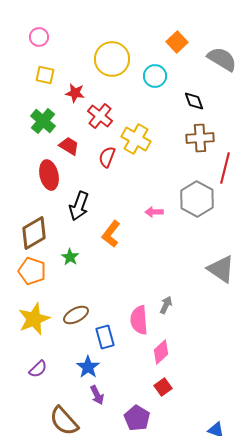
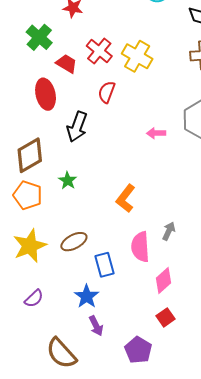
red cross: (100, 116) -> (99, 51), moved
red semicircle: (107, 157) -> (107, 92), moved
orange L-shape: (111, 234) -> (126, 198), moved

